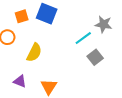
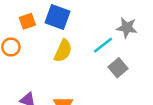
yellow semicircle: (34, 52) -> (63, 51), moved

